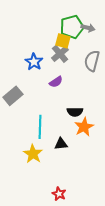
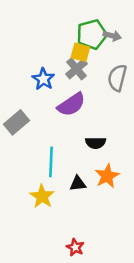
purple semicircle: (56, 82) -> (71, 105), size x1.6
orange star: (84, 127) -> (107, 176), moved

